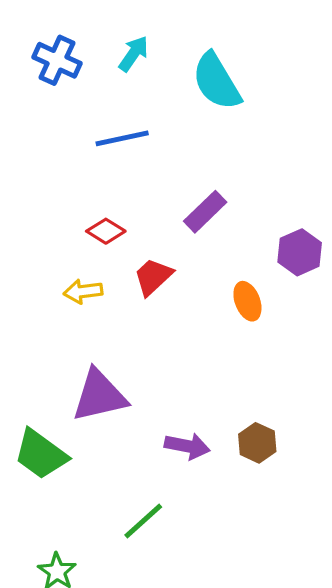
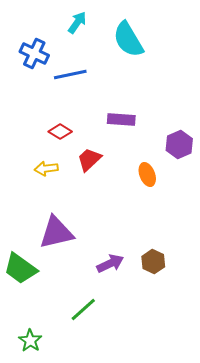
blue cross: (57, 60) -> (34, 54), moved
purple rectangle: (205, 212) -> (121, 120), turned 48
purple arrow: (187, 446) -> (110, 264), turned -36

